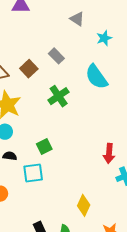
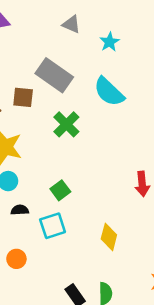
gray rectangle: (56, 56) -> (54, 75), size x1.8
brown square: (29, 69) -> (23, 97), turned -30
yellow diamond: (84, 205) -> (109, 237), moved

